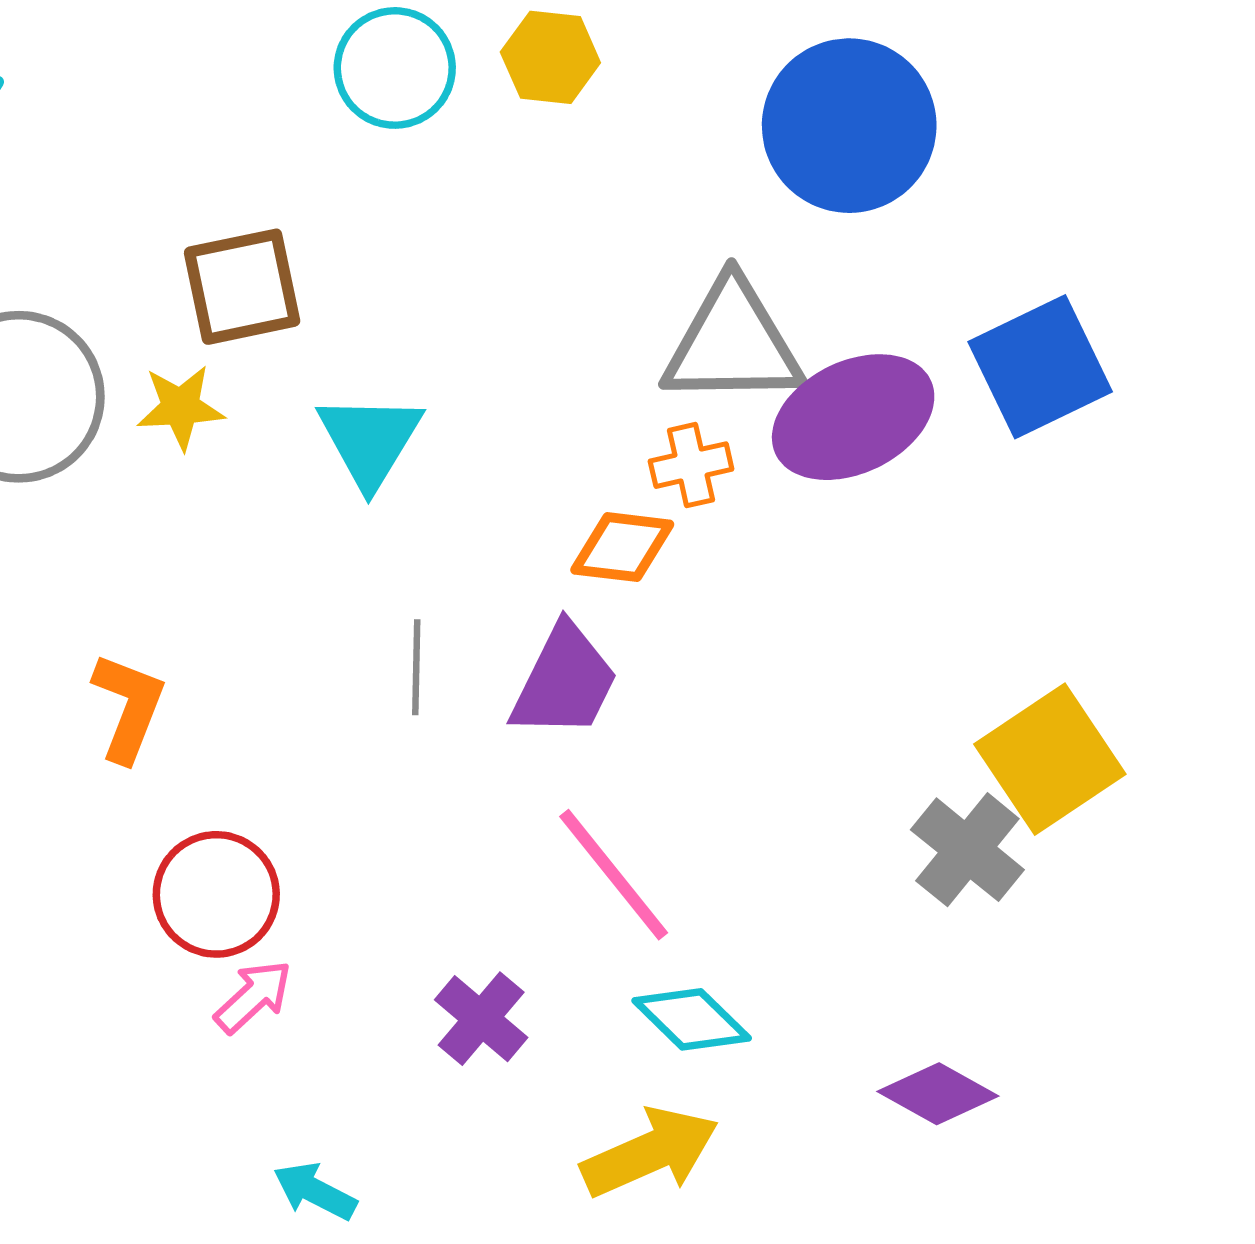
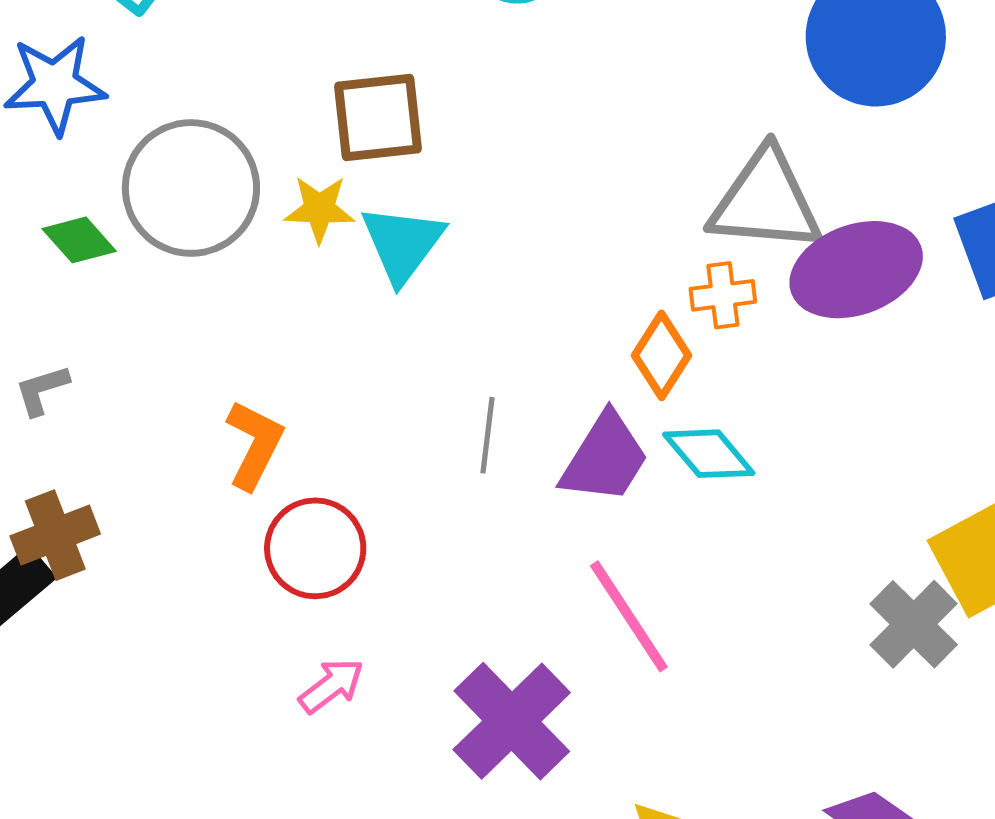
cyan triangle: (370, 440) -> (402, 244), moved
orange diamond: (622, 547) -> (661, 355), turned -70
red circle: (216, 894) -> (315, 548), moved
purple cross: (481, 1019) -> (512, 721), size x1.6
cyan diamond: (692, 1019) -> (709, 454), moved

